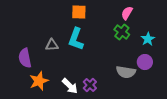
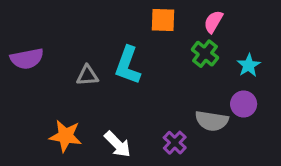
orange square: (79, 12) -> (163, 20), moved
purple semicircle: (25, 58) -> (27, 59), moved, turned -90
orange star: (39, 81) -> (66, 136), turned 30
purple cross: (90, 85) -> (175, 143), moved

